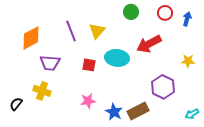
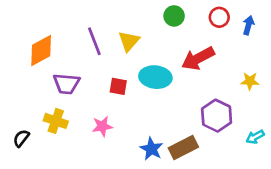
pink star: (88, 101) -> (102, 126), moved
cyan arrow: (192, 114) -> (255, 137), moved

